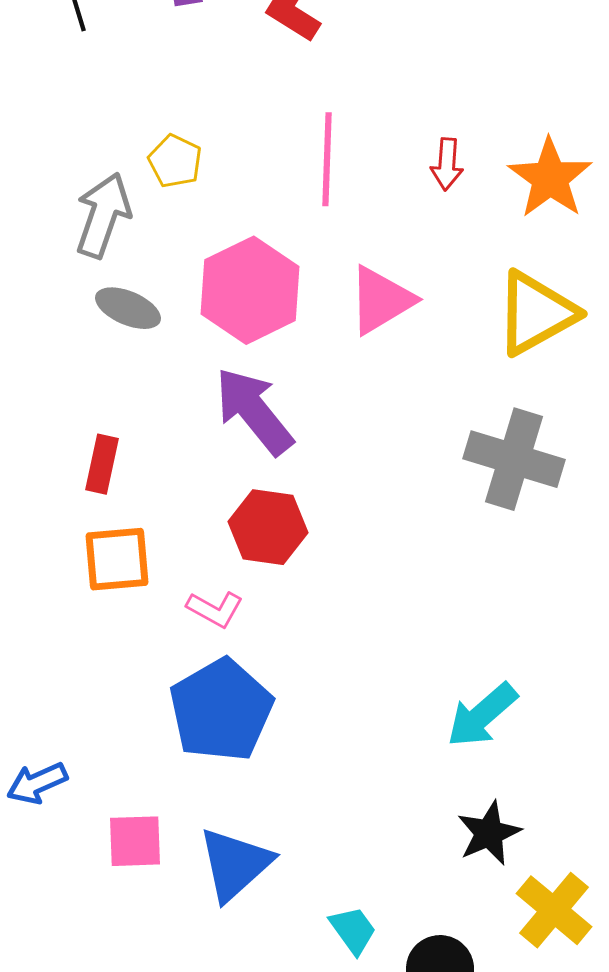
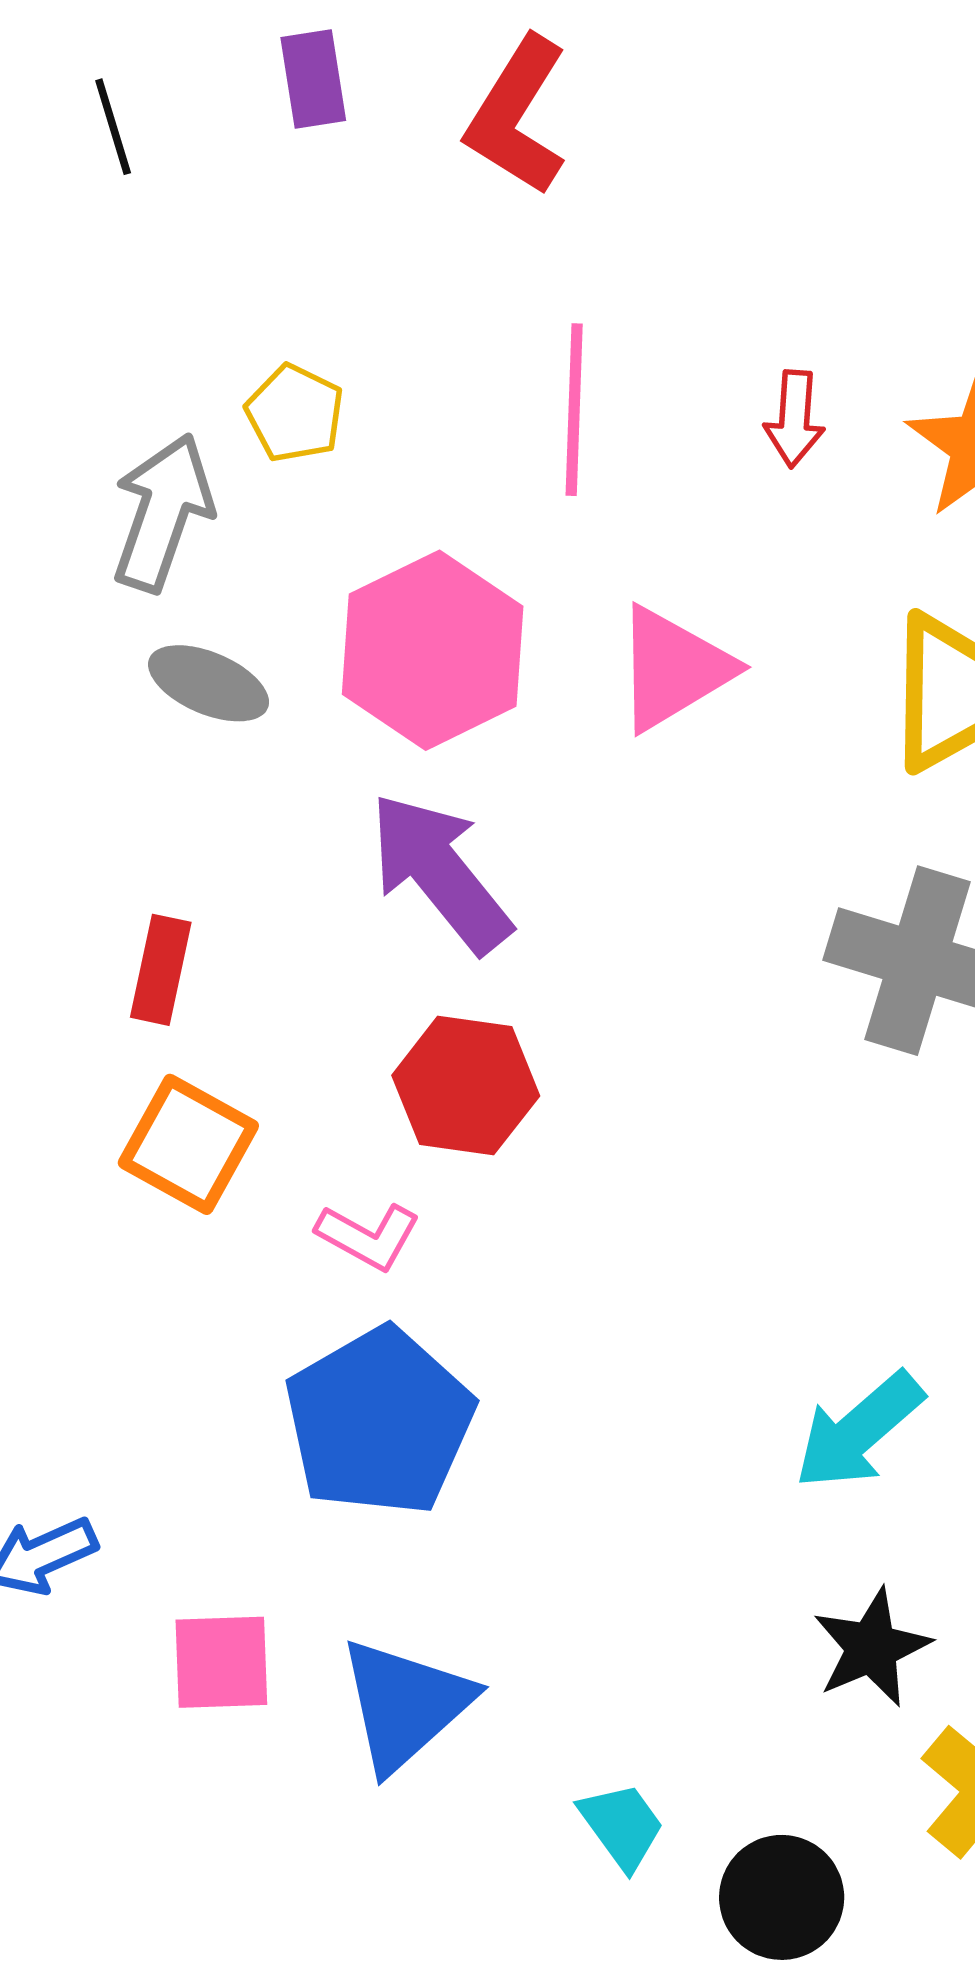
orange square: (117, 559) -> (188, 1144), turned 34

